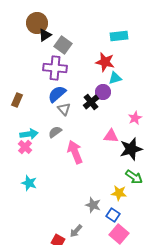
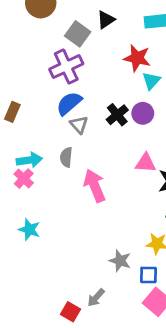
black triangle: (45, 35) -> (106, 20), moved
purple cross: (55, 68) -> (66, 67), turned -30
cyan triangle: (115, 78) -> (151, 81), turned -32
purple circle: (103, 92) -> (143, 113), moved
gray semicircle: (55, 132) -> (66, 157), turned -48
blue square: (113, 215) -> (148, 275), turned -32

